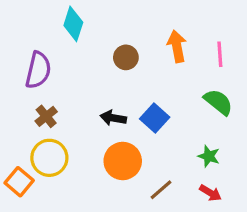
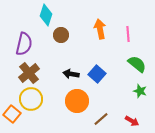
orange arrow: (177, 46) -> (100, 29), moved
pink line: (220, 54) -> (128, 34), moved
brown circle: (126, 57) -> (61, 35), moved
brown cross: (46, 116) -> (29, 73), size x1.5
green star: (209, 156) -> (140, 91), moved

